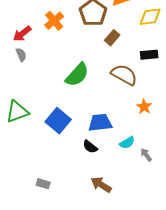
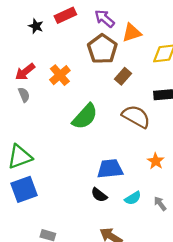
orange cross: (54, 21) -> (60, 75), moved
orange star: (144, 107) -> (156, 161), moved
blue square: (58, 121) -> (24, 189), moved, turned 30
cyan semicircle: (127, 143) -> (133, 198), moved

